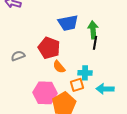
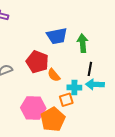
black line: (95, 43) -> (90, 69), moved
orange semicircle: (59, 67) -> (54, 75), moved
cyan arrow: (105, 89) -> (95, 84), moved

